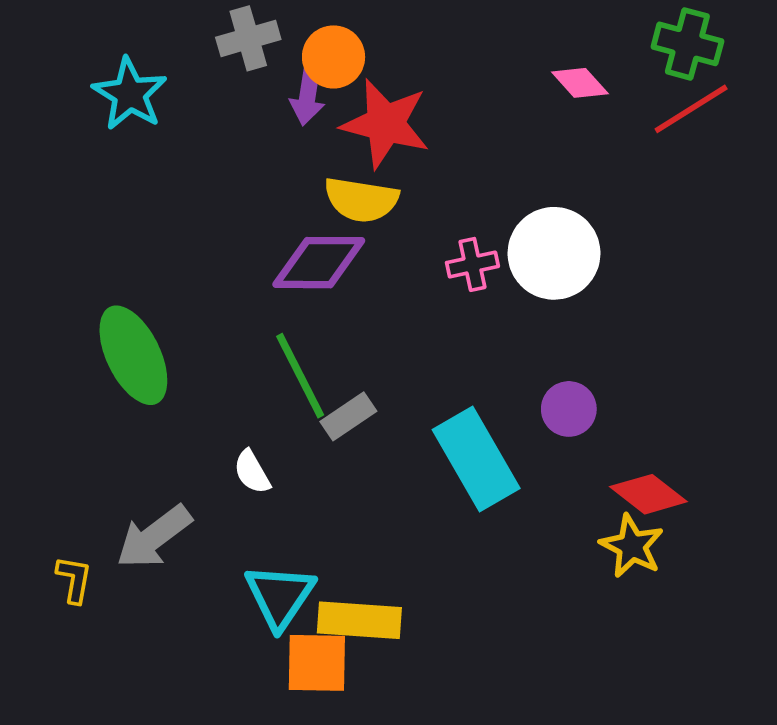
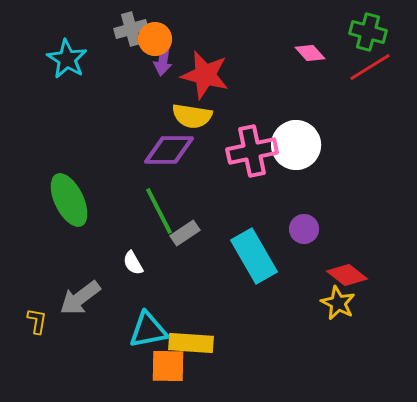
orange circle: (334, 57) -> (155, 39), moved
pink cross: (472, 264) -> (252, 151), size x1.8
cyan triangle: (280, 596) -> (148, 330), turned 45

